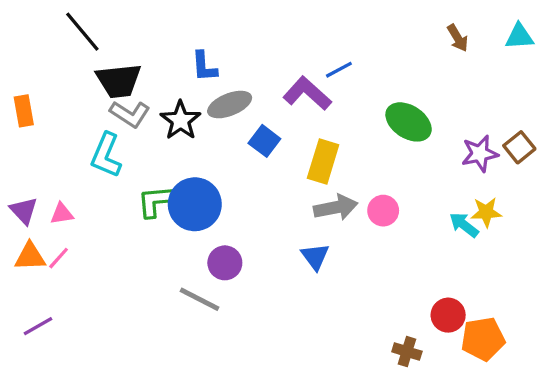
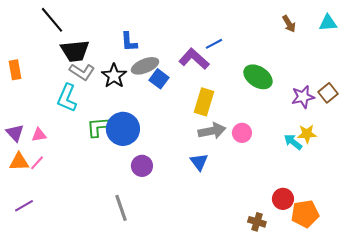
blue square: (264, 141) -> (159, 79), moved
gray line: (200, 299) -> (121, 208), moved, turned 44

